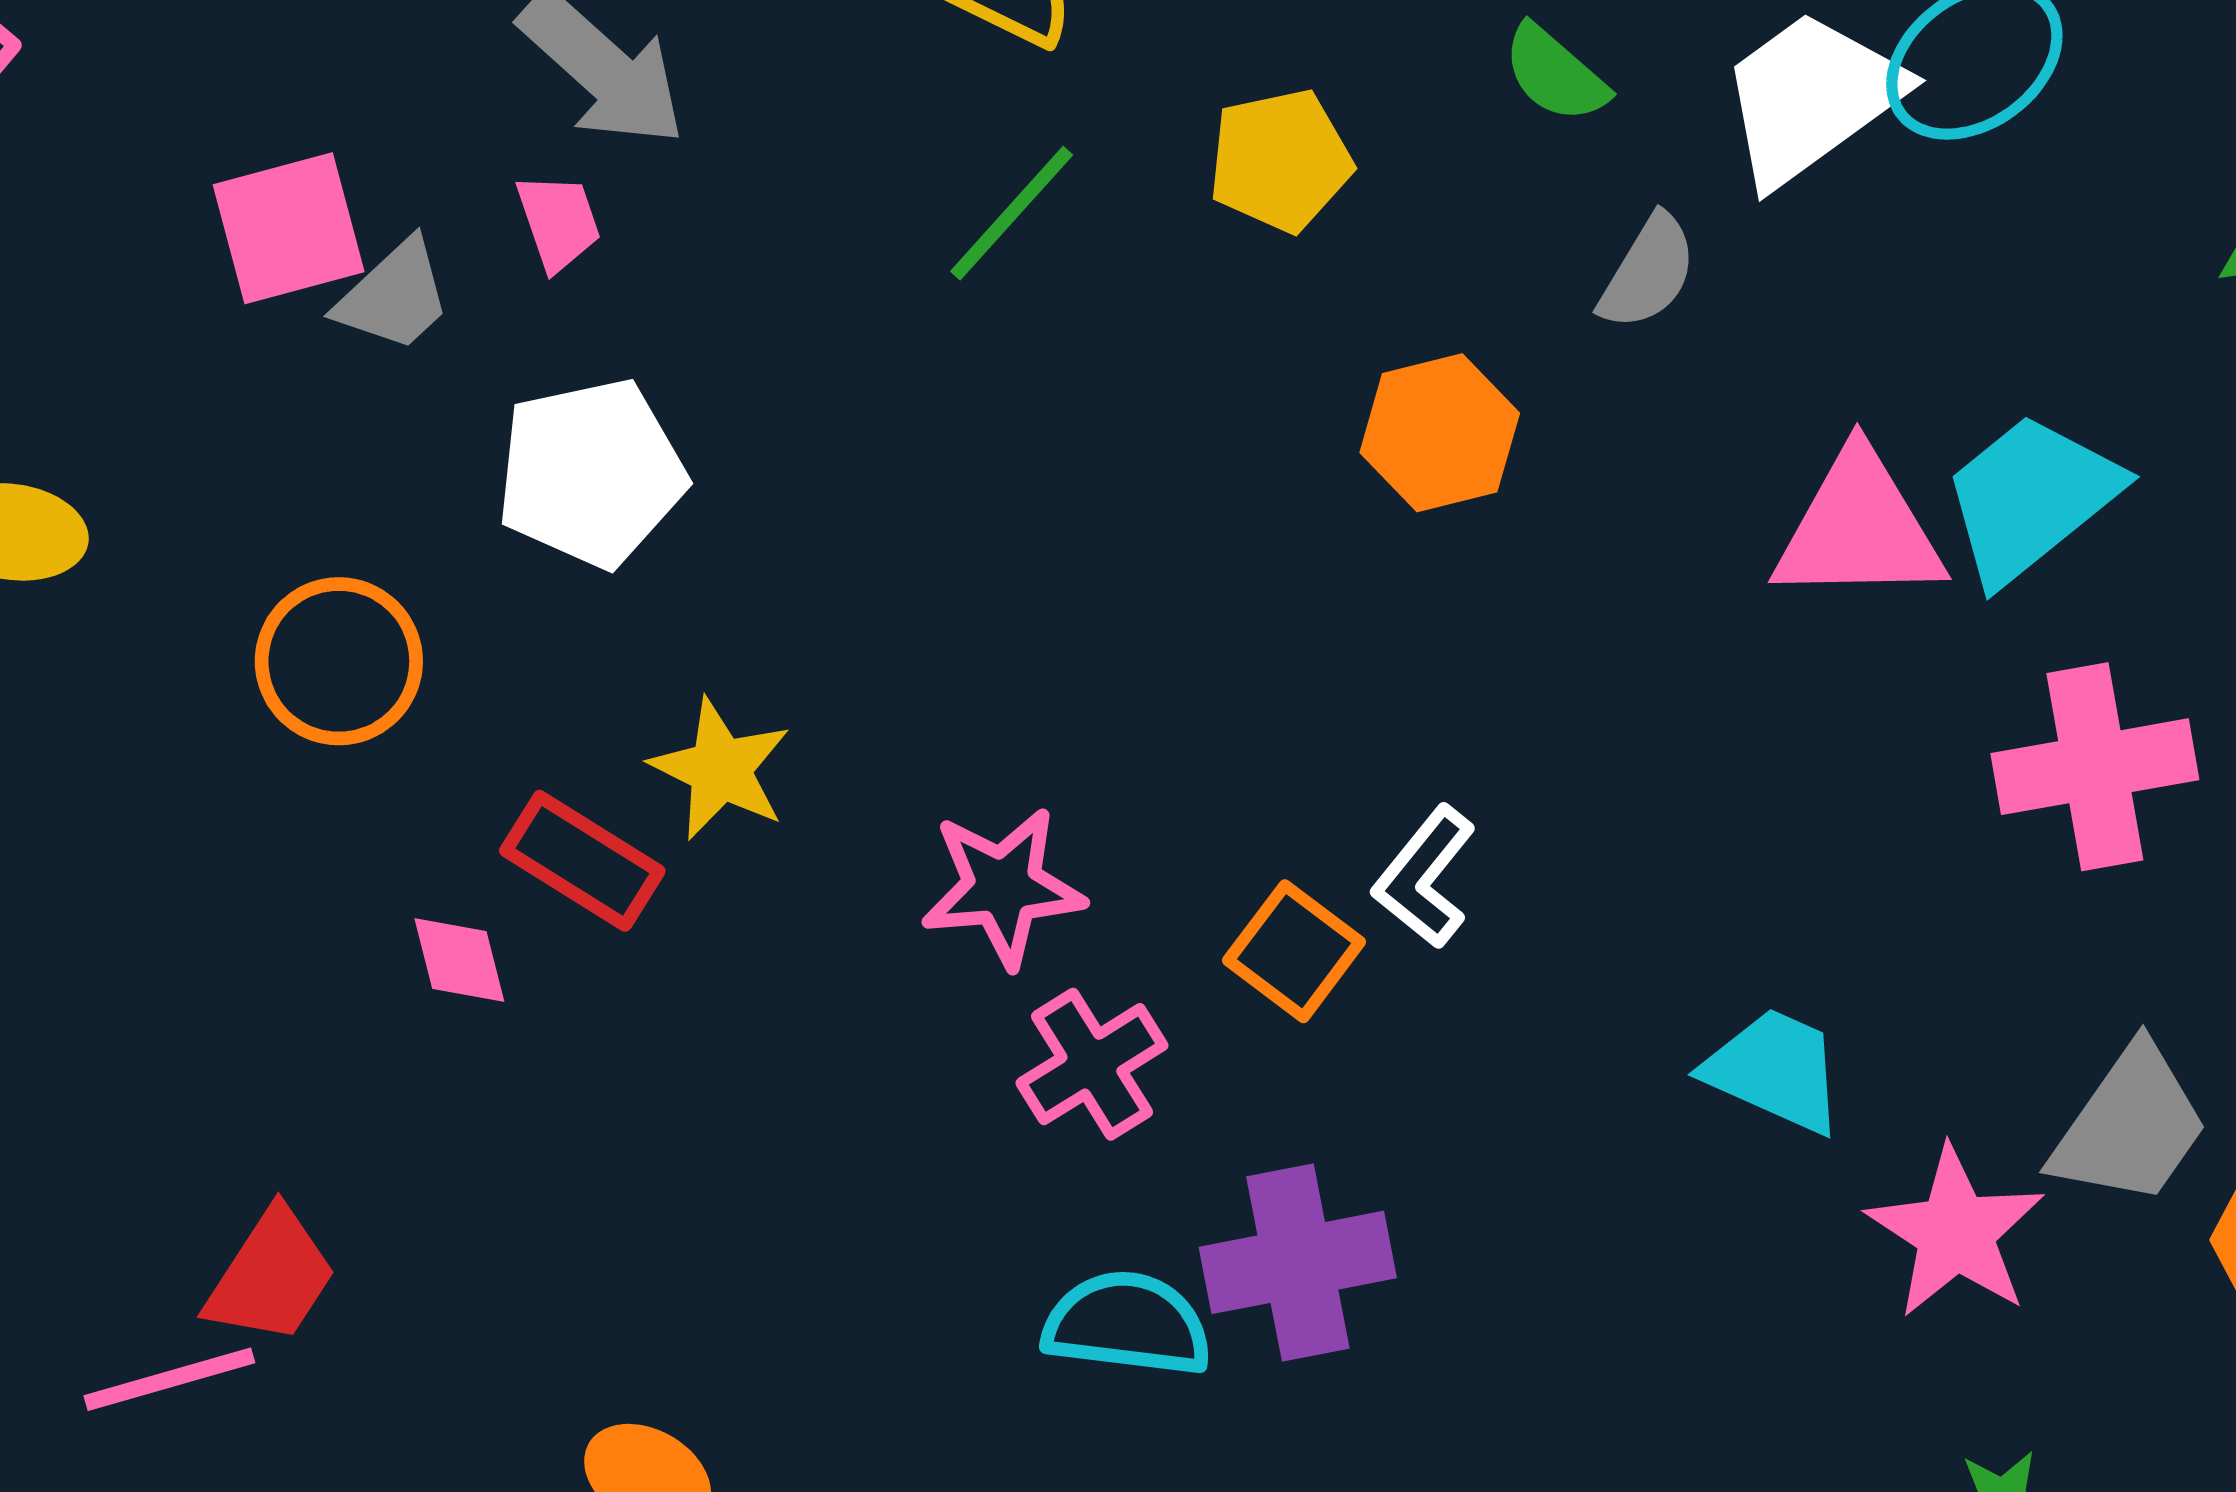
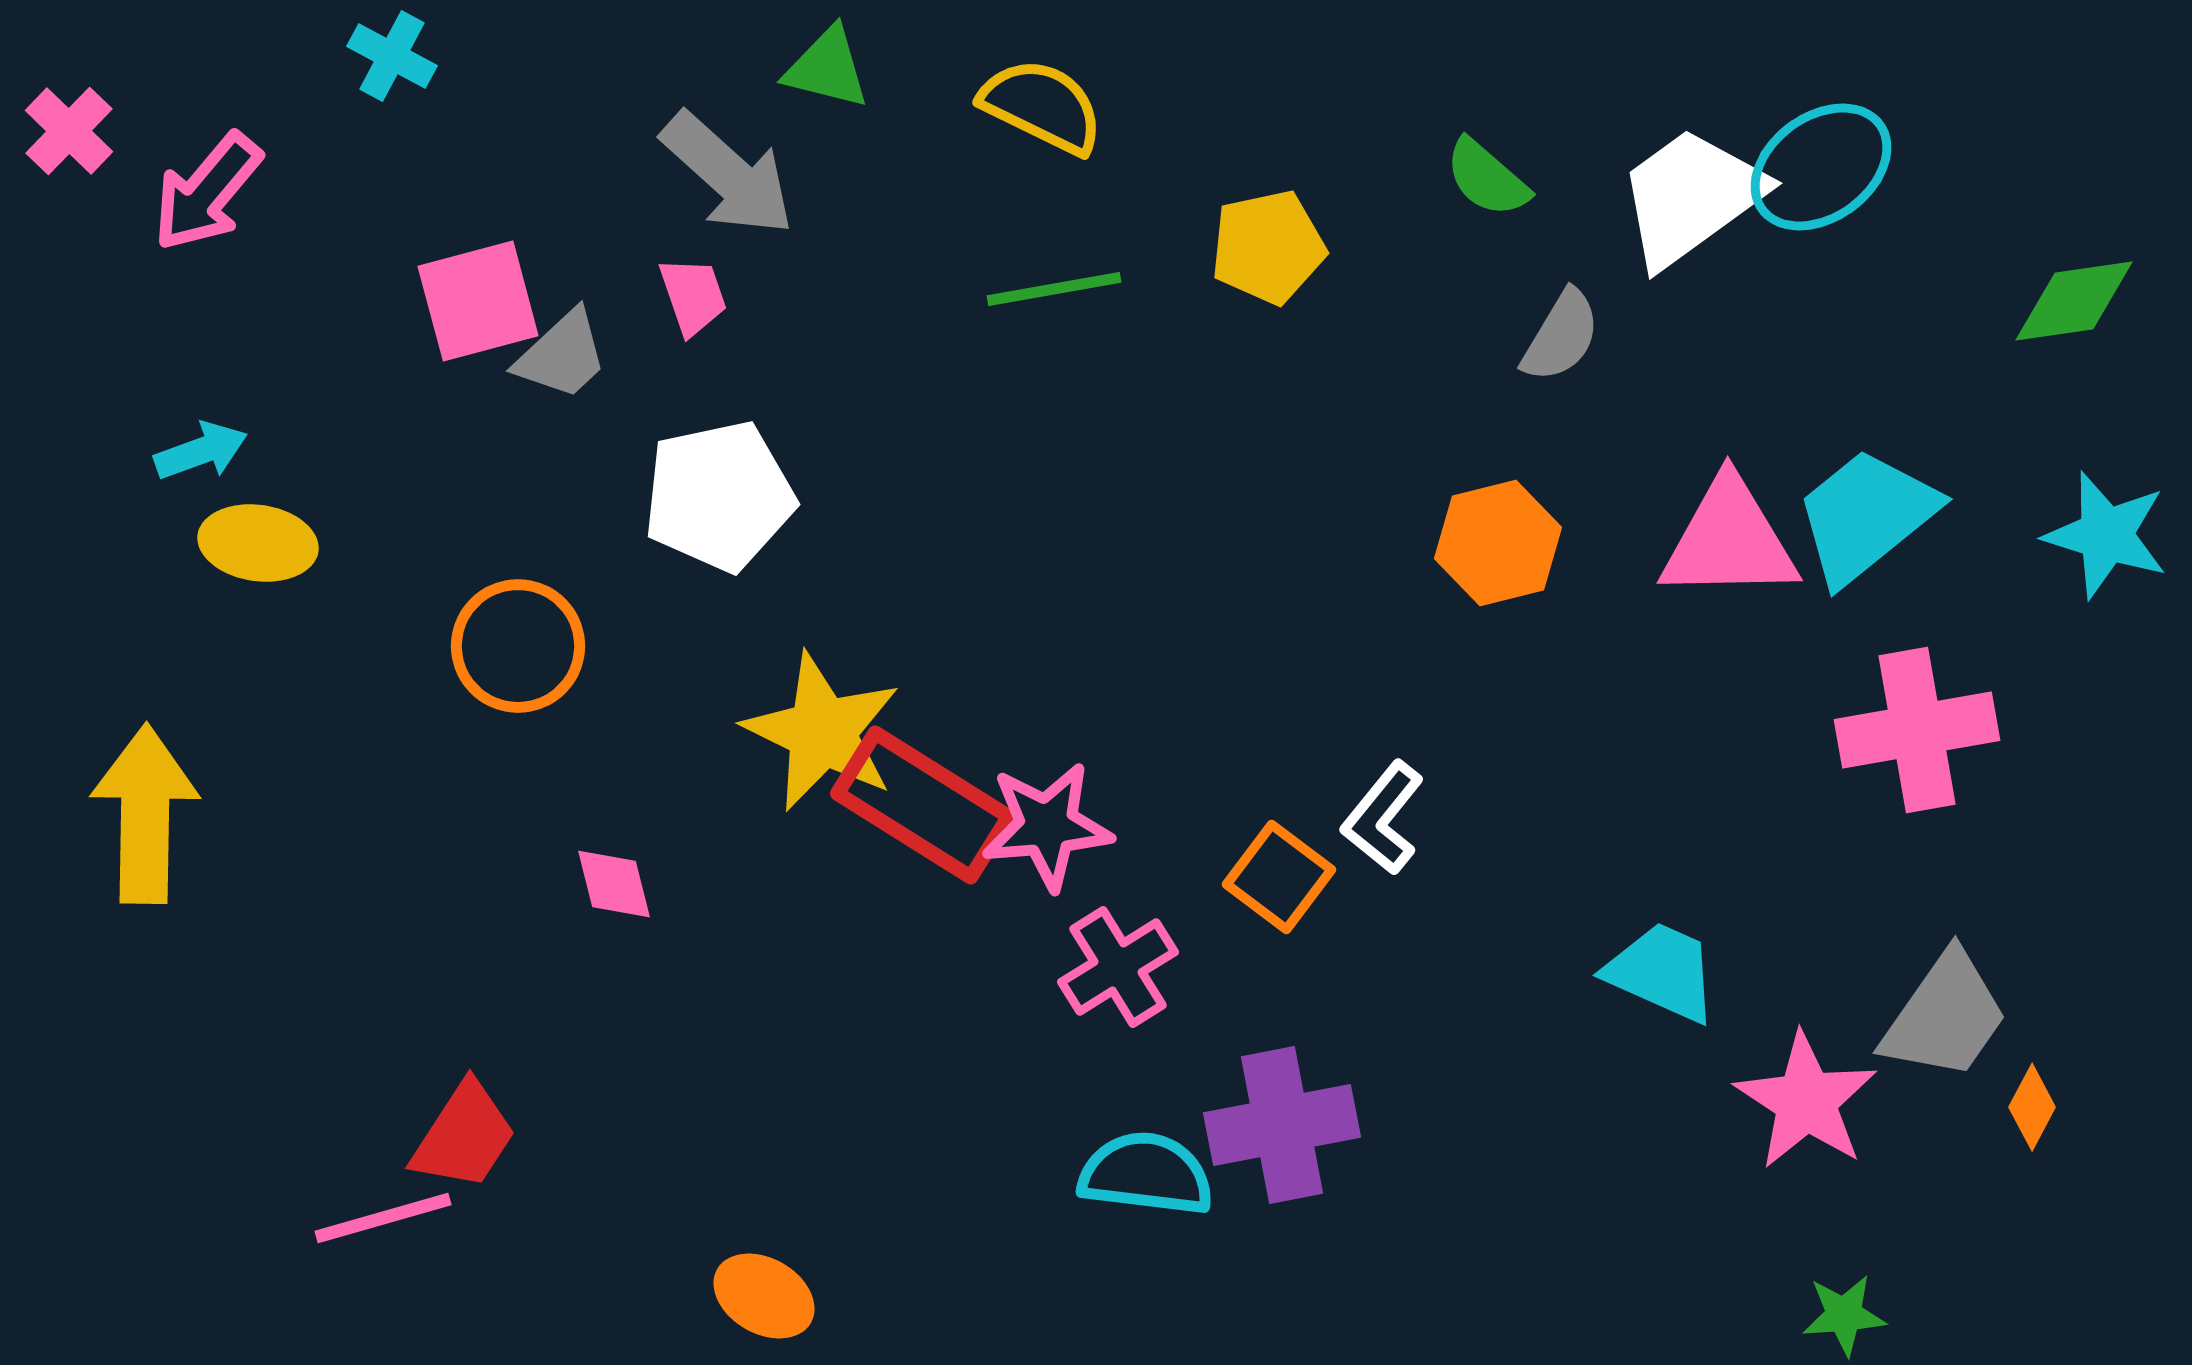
green line: (1012, 213) -> (1054, 289), turned 38
orange hexagon: (1440, 433) -> (1498, 543), moved
yellow star: (720, 769) -> (822, 732), size x1.4
red rectangle: (582, 861) -> (923, 805), moved, size x1.4

